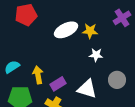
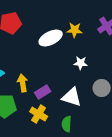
yellow star: (90, 31) -> (75, 30), moved

